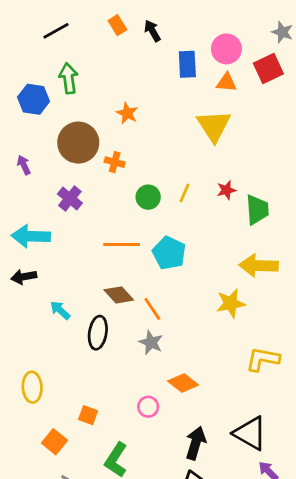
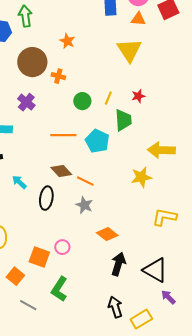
green trapezoid: (257, 210) -> (123, 120), moved
orange line: (152, 309) -> (85, 181), turned -30
pink circle: (148, 407) -> (62, 247), moved
orange square: (88, 415) -> (39, 257), size x1.5
black arrow: (196, 443) -> (118, 264), moved

